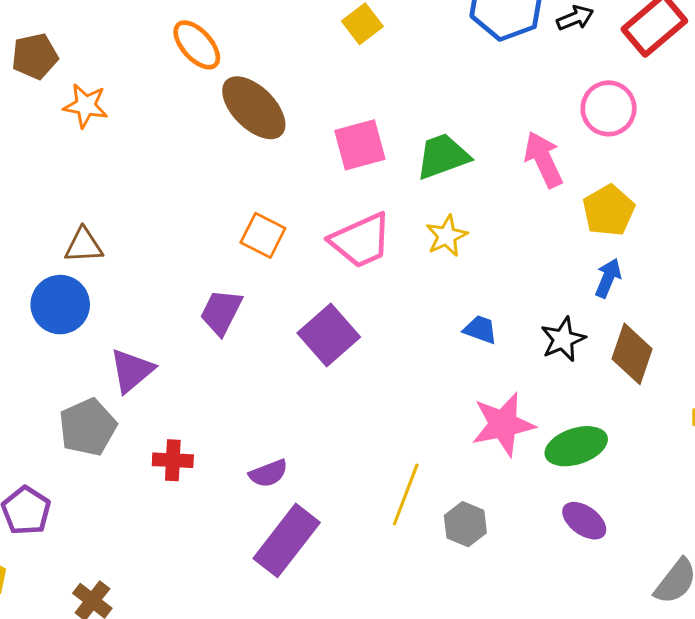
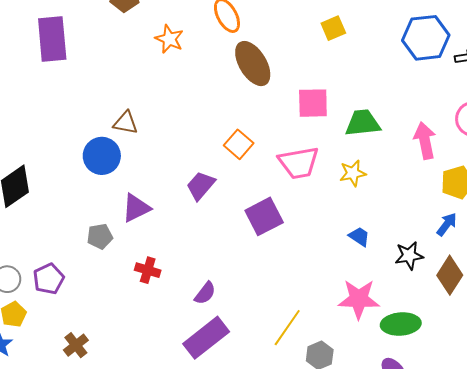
orange star: (86, 106) -> (169, 39), moved
gray pentagon: (88, 427) -> (100, 236), size x0.7
purple semicircle: (268, 473) -> (205, 293), turned -45

